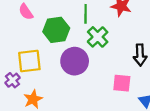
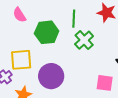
purple circle: (75, 61) -> (51, 76), moved

